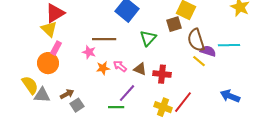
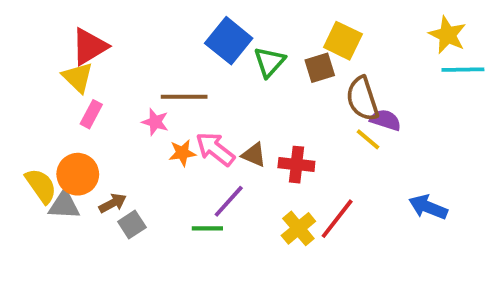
green triangle: (148, 38) -> (269, 62), moved
cyan line: (229, 45) -> (463, 70), moved
orange circle: (48, 63) -> (78, 174), moved
pink arrow: (120, 66) -> (215, 149), size x1.5
yellow cross: (163, 107) -> (298, 228), turned 30

